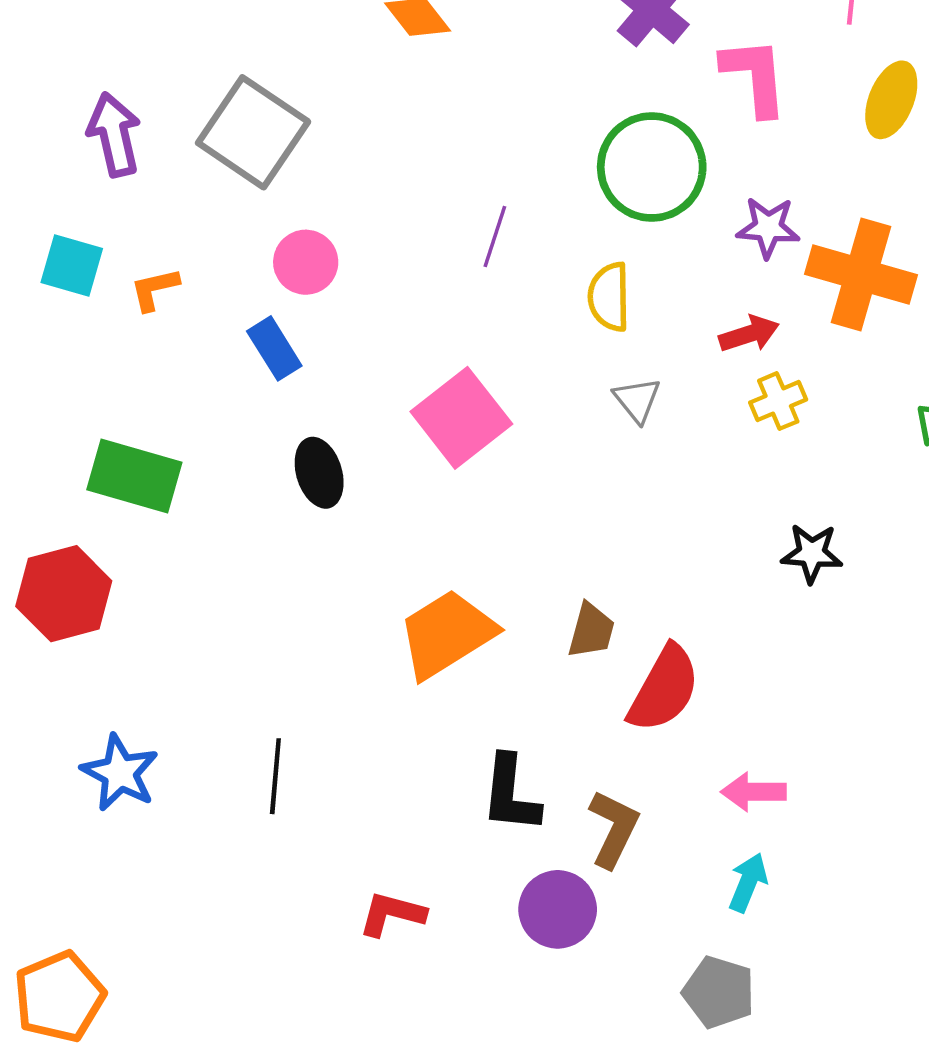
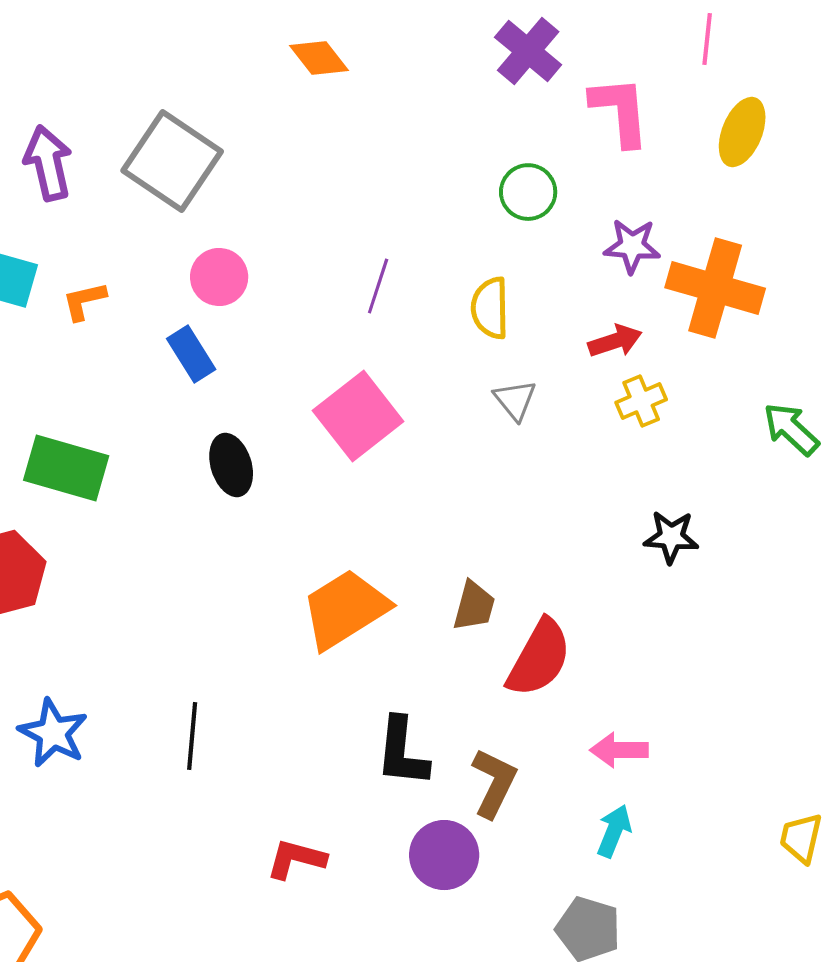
green circle: (652, 167) -> (528, 192), size x0.6
purple line: (495, 236) -> (378, 286), moved

